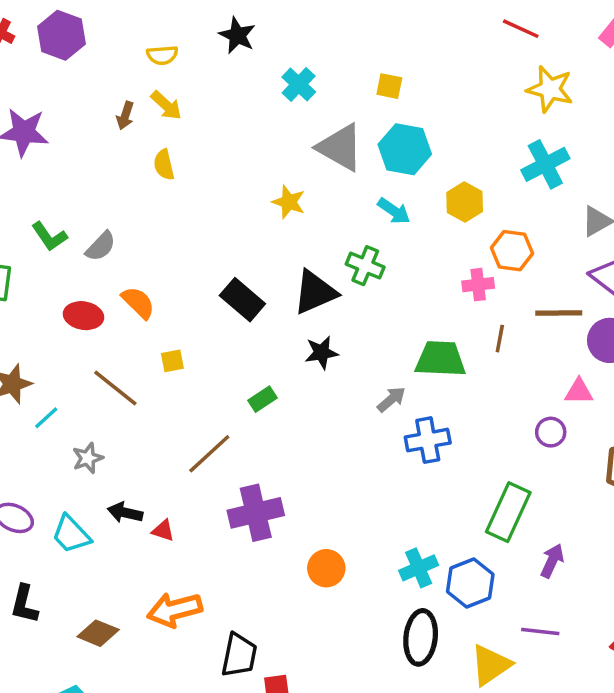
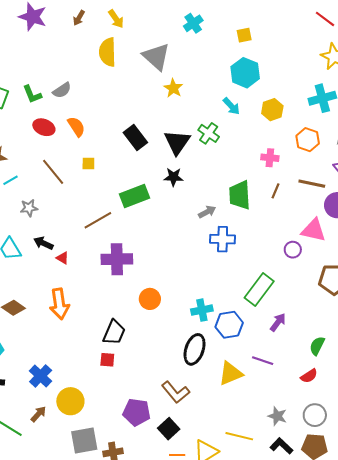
yellow square: (389, 86) -> (244, 35), turned -35
brown arrow: (125, 116) -> (79, 18), moved
gray triangle: (340, 147) -> (156, 57), moved
yellow semicircle: (164, 165) -> (108, 52), size x1.6
green L-shape: (49, 236) -> (32, 94), moved
orange hexagon: (512, 251) -> (308, 140), moved
black triangle: (315, 292) -> (177, 142), turned -44
green trapezoid: (440, 359) -> (240, 195), turned -108
pink triangle: (579, 392) -> (314, 230), size x1.5
green rectangle: (262, 399) -> (135, 196), size x1.8
orange arrow: (175, 610) -> (59, 304), turned -96
black trapezoid: (239, 655) -> (114, 332), moved

